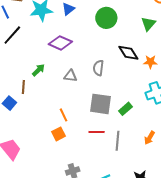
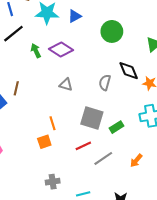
gray semicircle: (98, 68) -> (105, 82), moved
green arrow: (38, 70) -> (36, 51), moved, turned -80
red line: (97, 132) -> (83, 146), turned -35
gray line: (118, 141) -> (103, 158), turned 42

